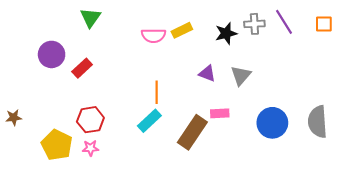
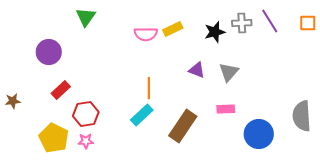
red rectangle: (82, 68) -> (61, 90), moved
pink rectangle: (220, 113) -> (226, 109), moved
brown star: (14, 118) -> (13, 101), moved
blue circle: (272, 123) -> (259, 134), moved

